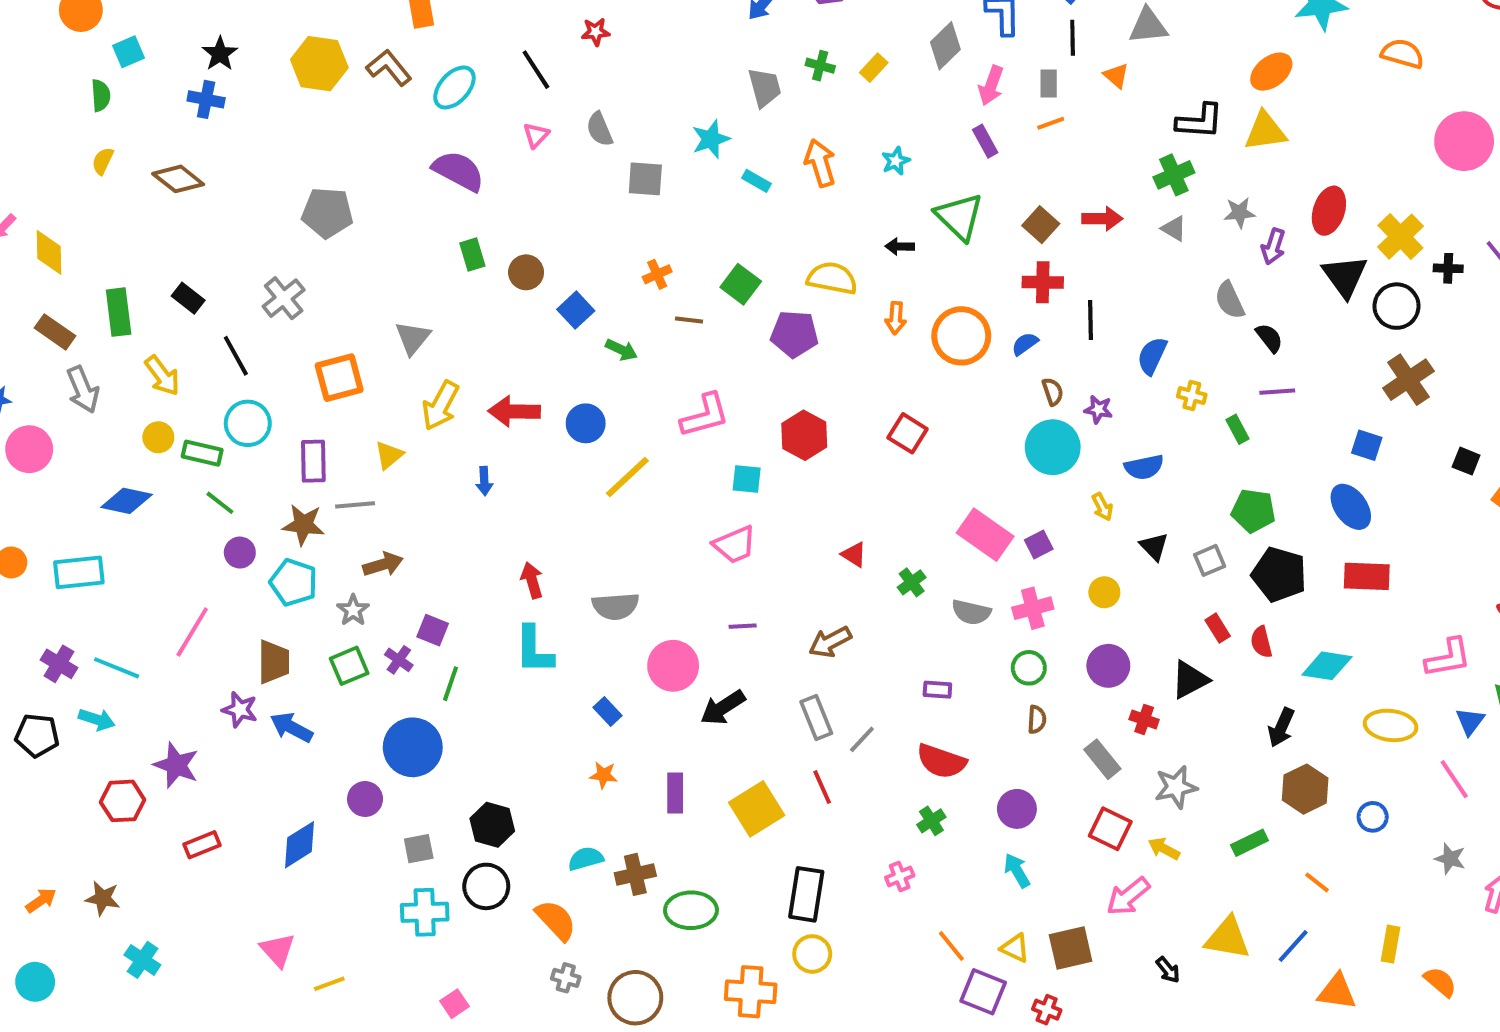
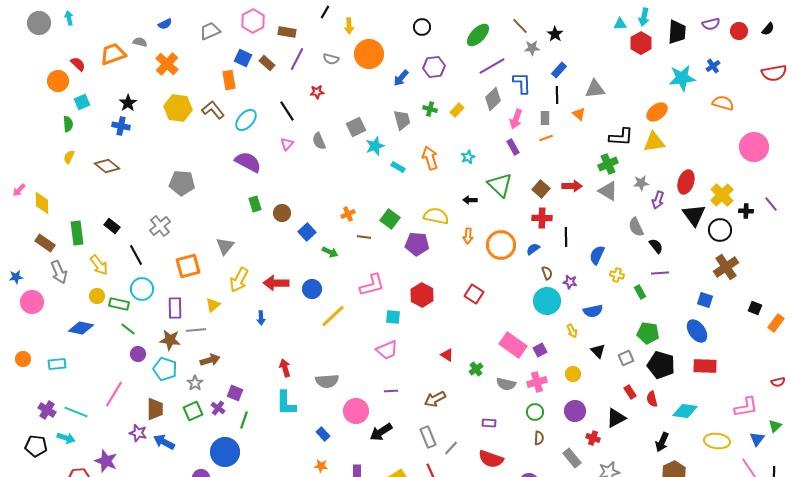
gray square: (645, 179) -> (356, 127), moved, turned -30
gray triangle: (1174, 229) -> (608, 191), size x1.5
cyan rectangle: (79, 572) -> (57, 364), size x0.7

